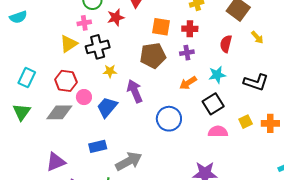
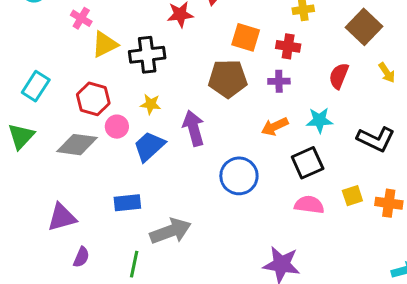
pink cross: (84, 23) -> (81, 18), moved, turned 32
yellow star: (110, 71) -> (151, 104), moved

